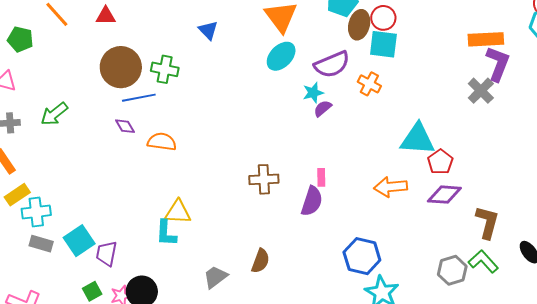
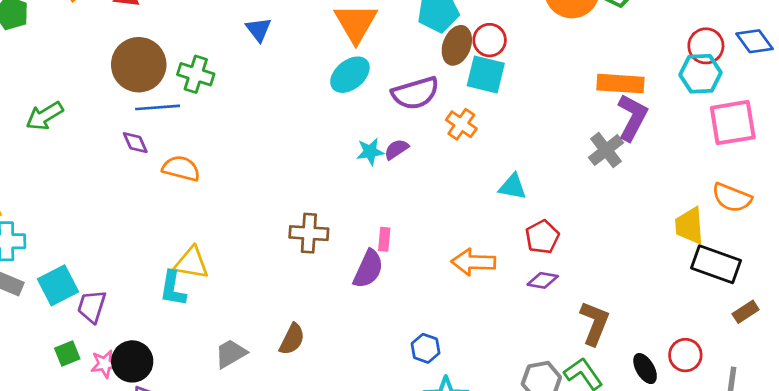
cyan star: (313, 93) -> (370, 152), moved
cyan triangle: (418, 139) -> (513, 187), moved, size x0.6
purple diamond: (444, 195) -> (543, 280), size x0.7
blue hexagon: (362, 256) -> (426, 348), size x0.6

